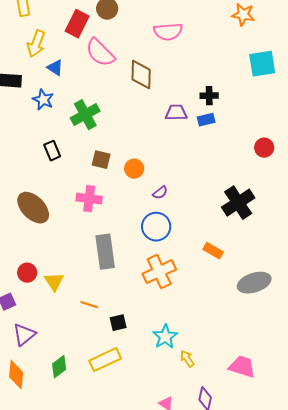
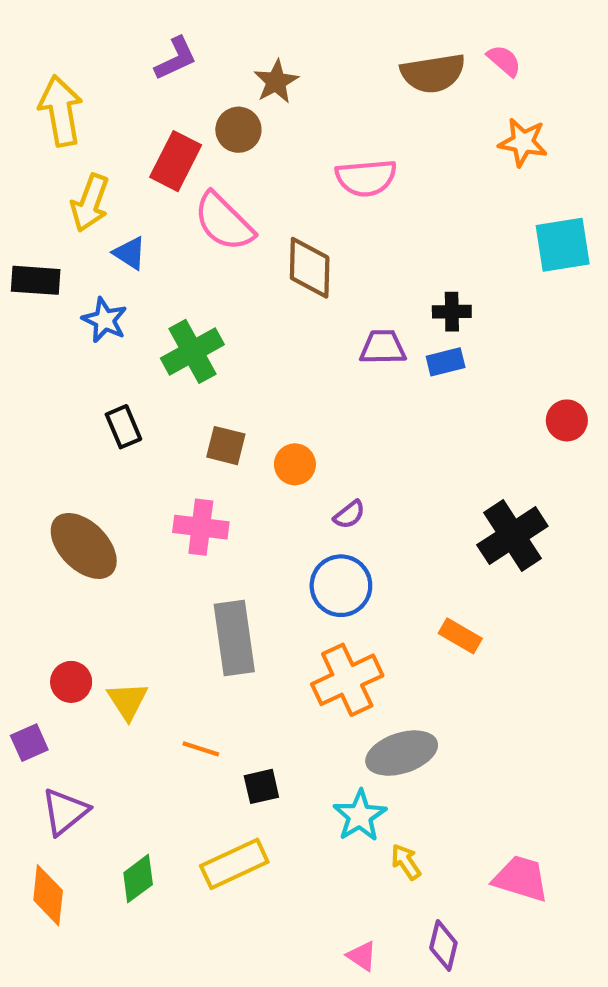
gray ellipse: (254, 283) -> (402, 753), moved

